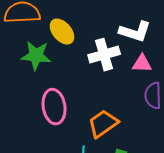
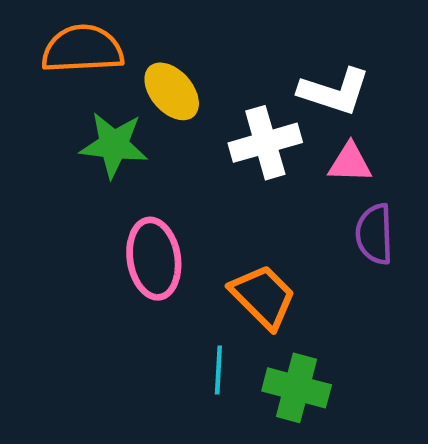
orange trapezoid: (103, 124) -> (263, 297), turned 80

